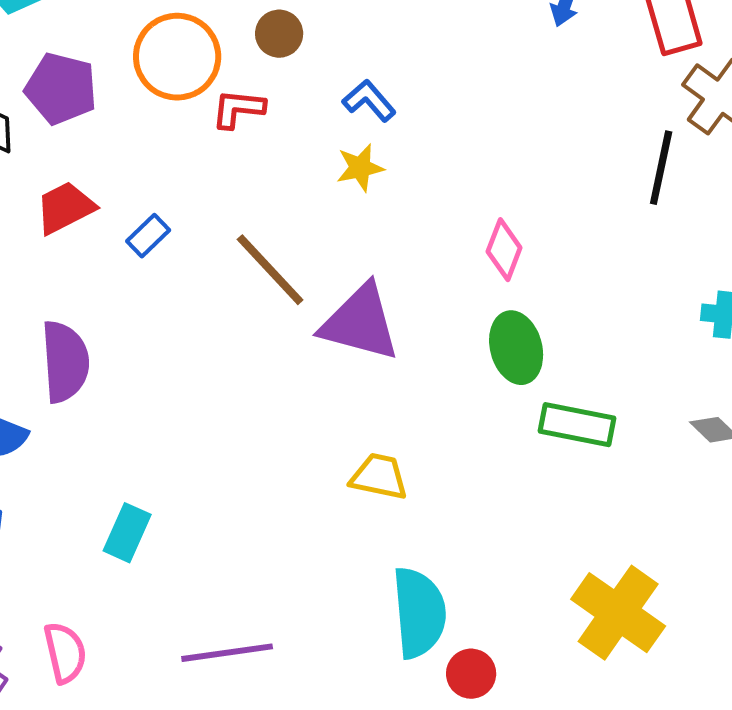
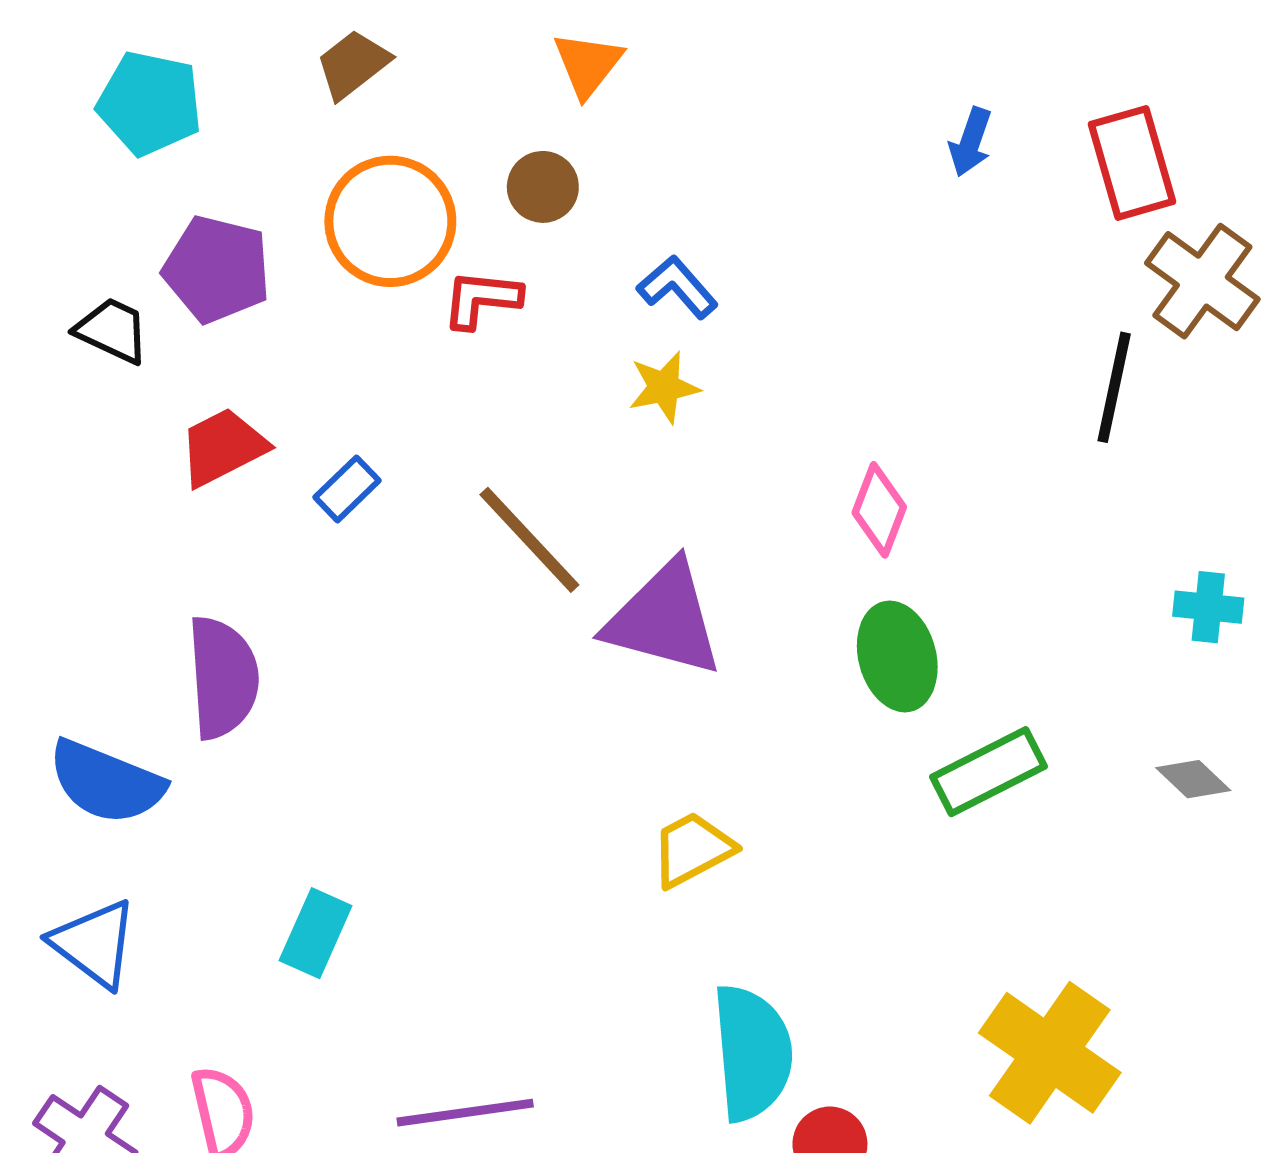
green rectangle: (577, 425) -> (988, 772), turned -38
yellow trapezoid: (379, 477) -> (692, 849), turned -40

